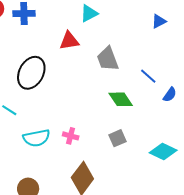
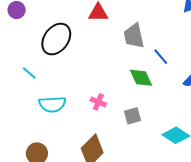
blue line: (148, 76) -> (161, 57), moved
pink cross: (71, 136) -> (98, 102), moved

